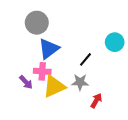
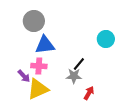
blue triangle: (49, 49) -> (45, 45), turned 30
black line: (85, 59) -> (79, 64), moved
yellow triangle: (54, 87) -> (38, 89), moved

